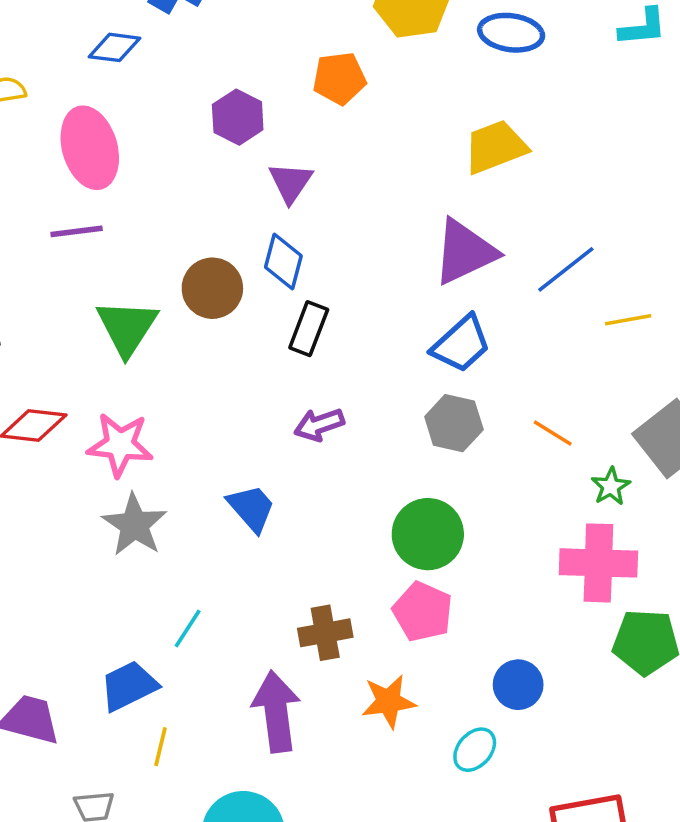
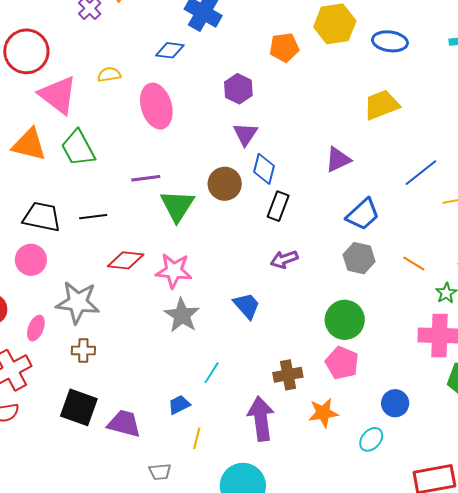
orange pentagon: (339, 78) -> (284, 47), moved
purple triangle: (291, 183) -> (245, 134), moved
purple line: (77, 231) -> (146, 178), moved
purple triangle: (465, 252) -> (338, 160), moved, size x0.7
blue trapezoid: (129, 686) -> (179, 405), size x0.7

